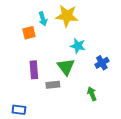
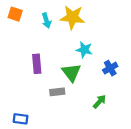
orange square: (29, 33) -> (15, 14), moved, turned 32
purple rectangle: (34, 70) -> (37, 64), moved
green arrow: (92, 94) -> (99, 102), turned 64

